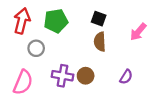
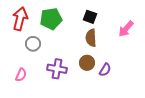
brown circle: (86, 76) -> (87, 63), moved
purple semicircle: (126, 77) -> (105, 70), moved
pink semicircle: (23, 82) -> (21, 75), size x0.6

